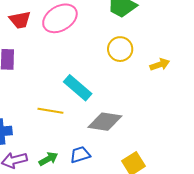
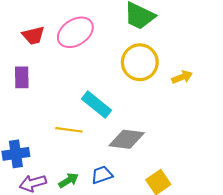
yellow circle: (120, 49) -> (140, 62), size x1.4

